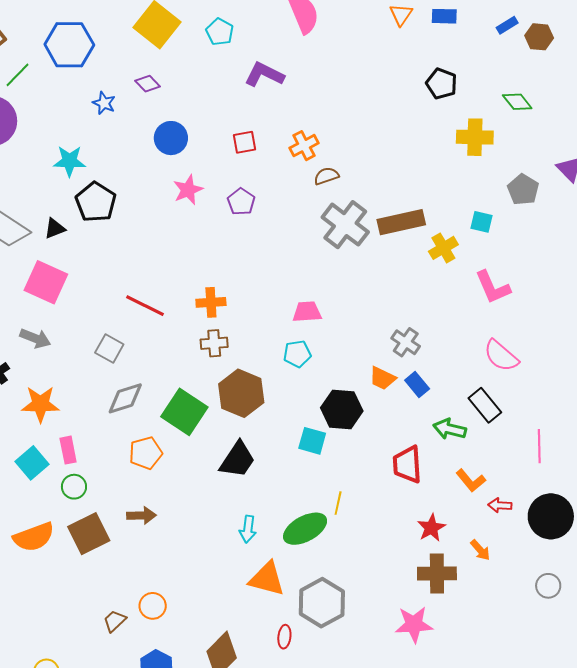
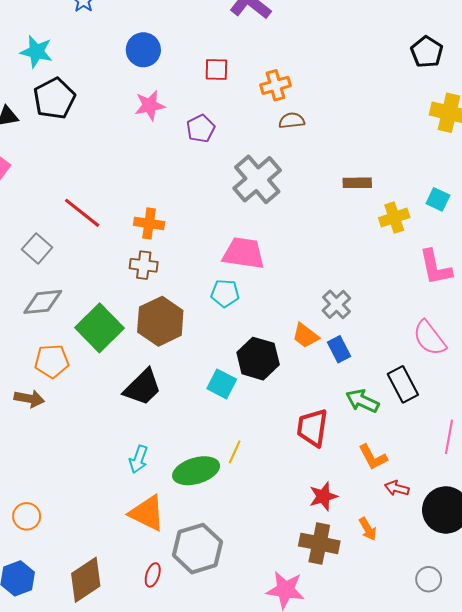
brown rectangle: (401, 222) -> (357, 183), size x0.6
gray cross: (345, 225) -> (257, 179), moved
pink trapezoid: (307, 312) -> (244, 253), size x1.4
brown arrow: (141, 515) -> (29, 399), moved

